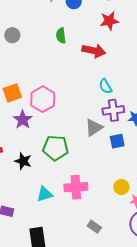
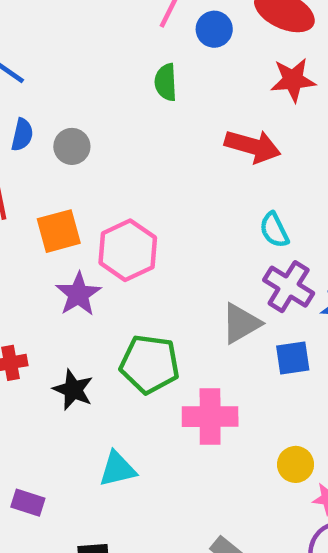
gray circle: (12, 35) -> (72, 146), moved
green semicircle: (61, 36) -> (166, 82), moved
purple cross: (113, 110) -> (289, 287), turned 35
pink cross: (76, 187) -> (210, 417), moved

